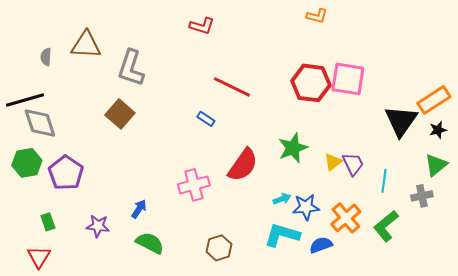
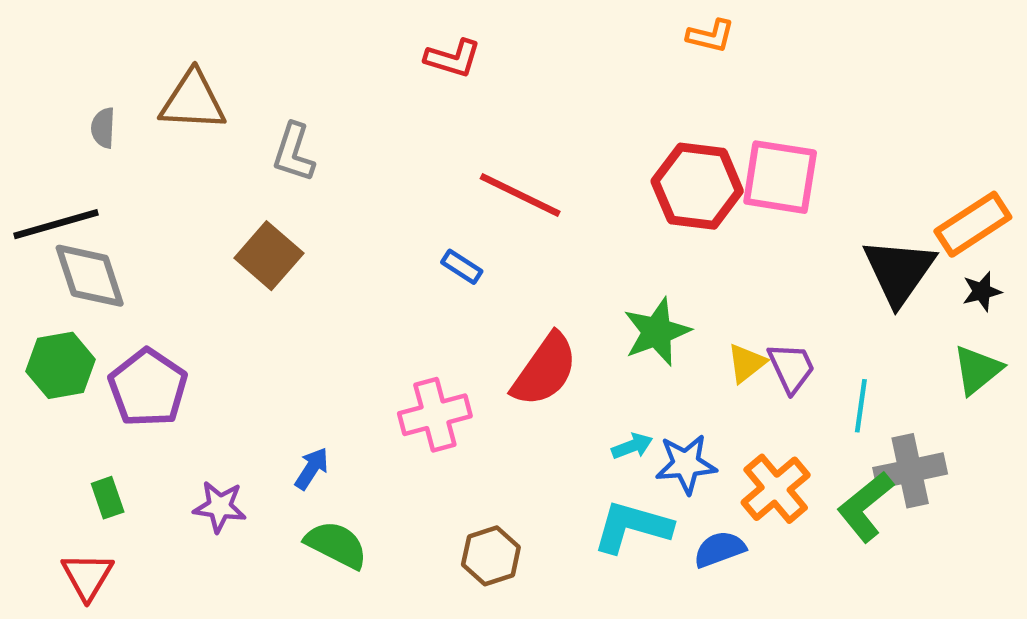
gray L-shape: (131, 68) -> (294, 152), size x0.7
gray cross: (422, 196) -> (910, 471), moved, size x1.4

